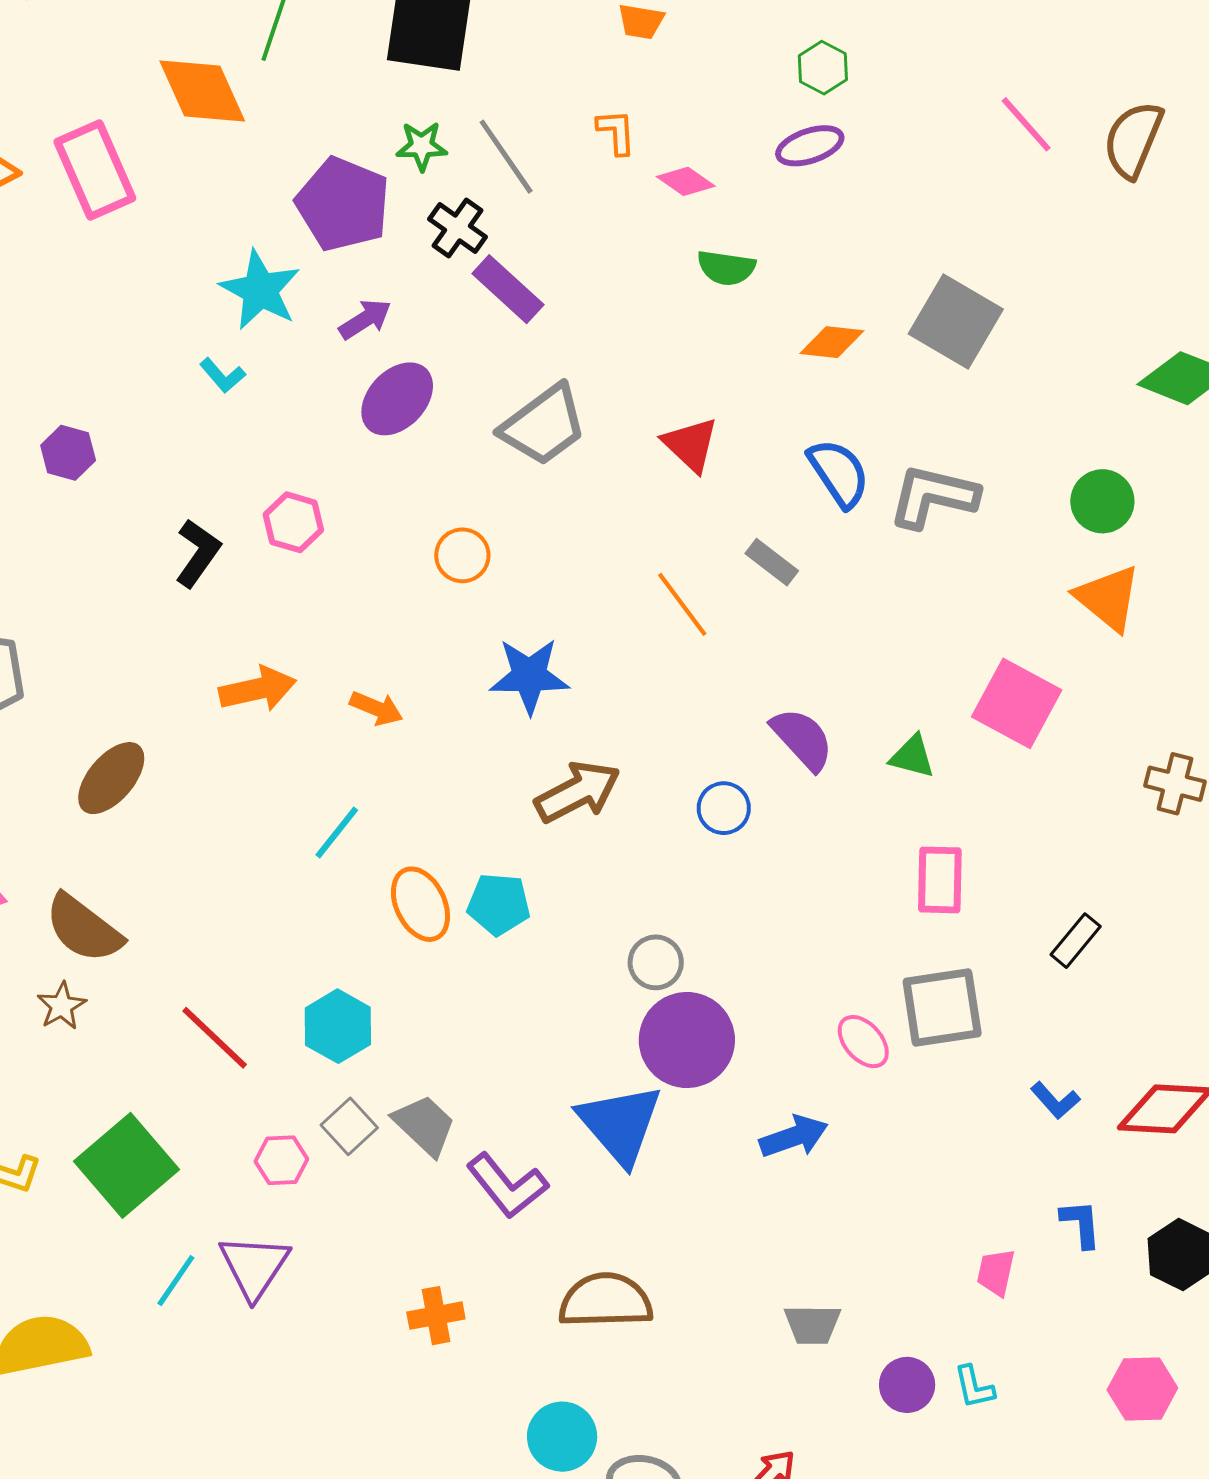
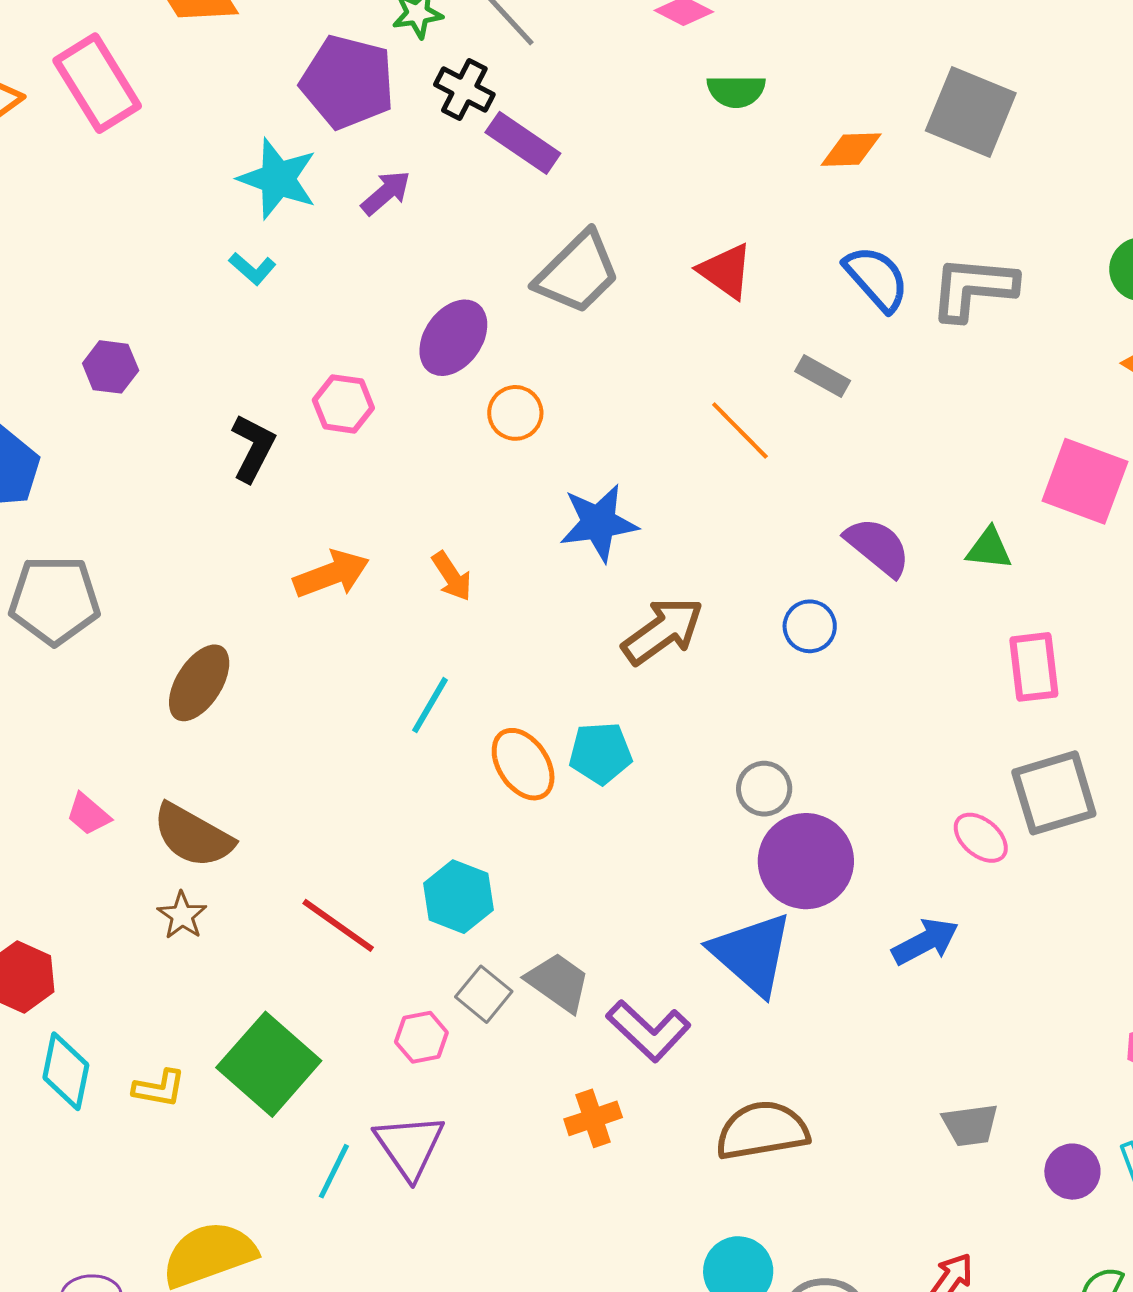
purple ellipse: (397, 399) -> (453, 338), moved
orange arrow: (376, 708) -> (452, 576), turned 42
orange cross: (436, 1316) -> (593, 1118), moved

